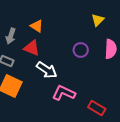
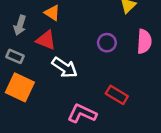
pink L-shape: (64, 93) -> (82, 114), moved
red rectangle: (97, 108) -> (117, 95), moved

